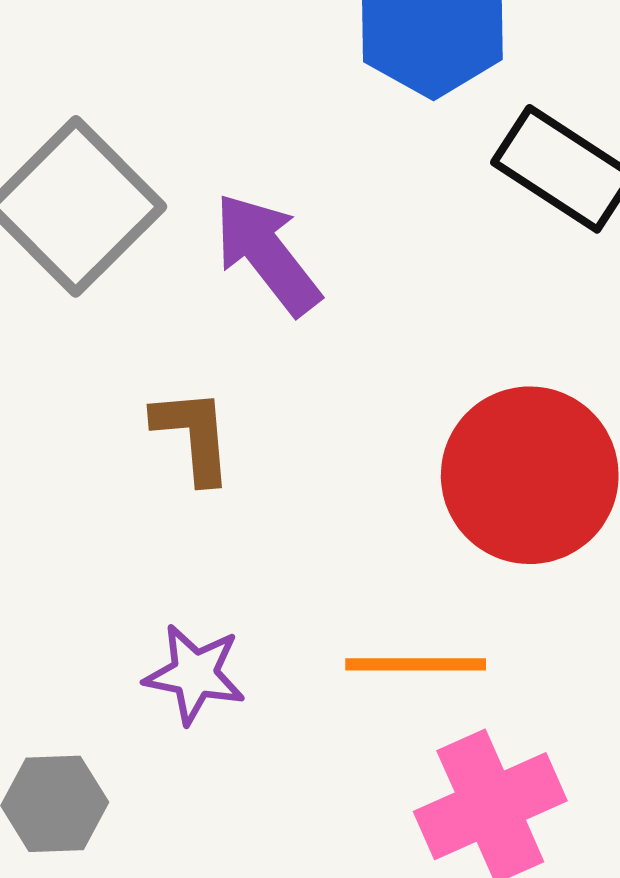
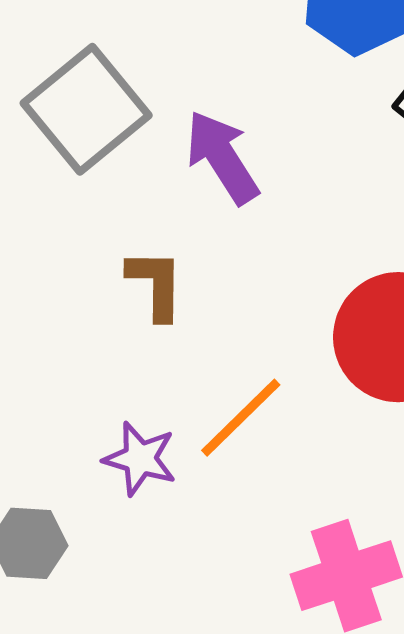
orange line: (416, 664) -> (241, 418), moved, turned -50

